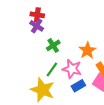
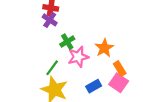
green line: (52, 69) -> (52, 68), moved
pink star: (72, 69) -> (78, 57), moved, turned -30

